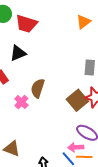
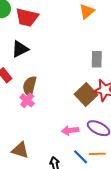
brown semicircle: (38, 88) -> (30, 86), moved
pink arrow: (76, 147) -> (70, 130), moved

